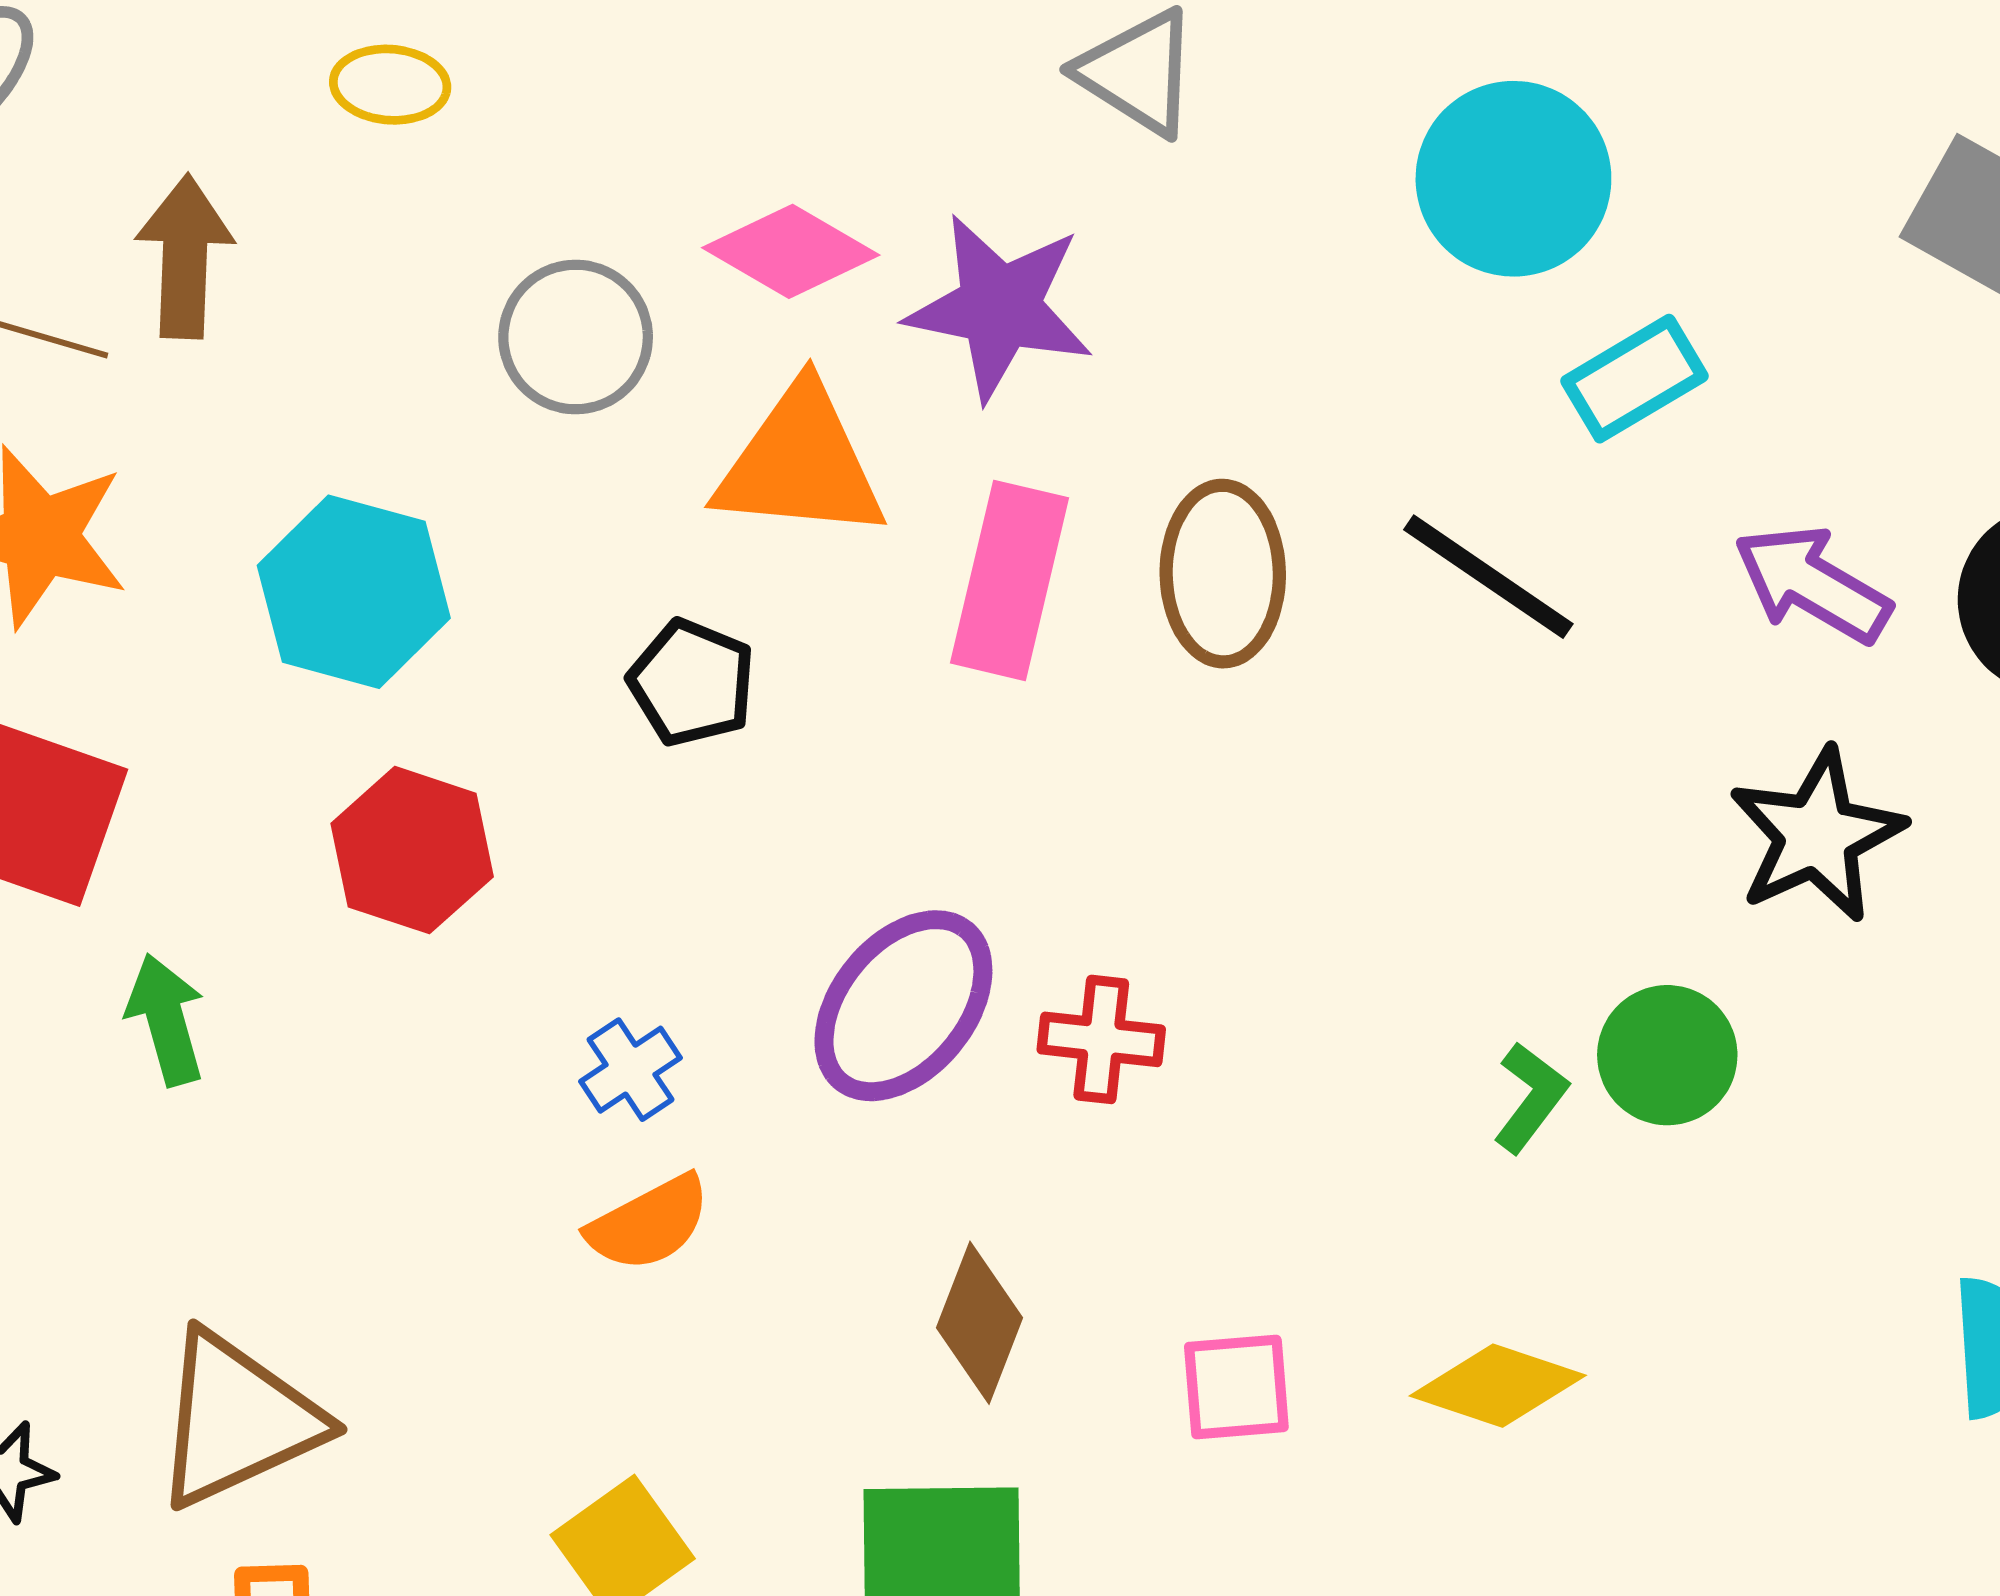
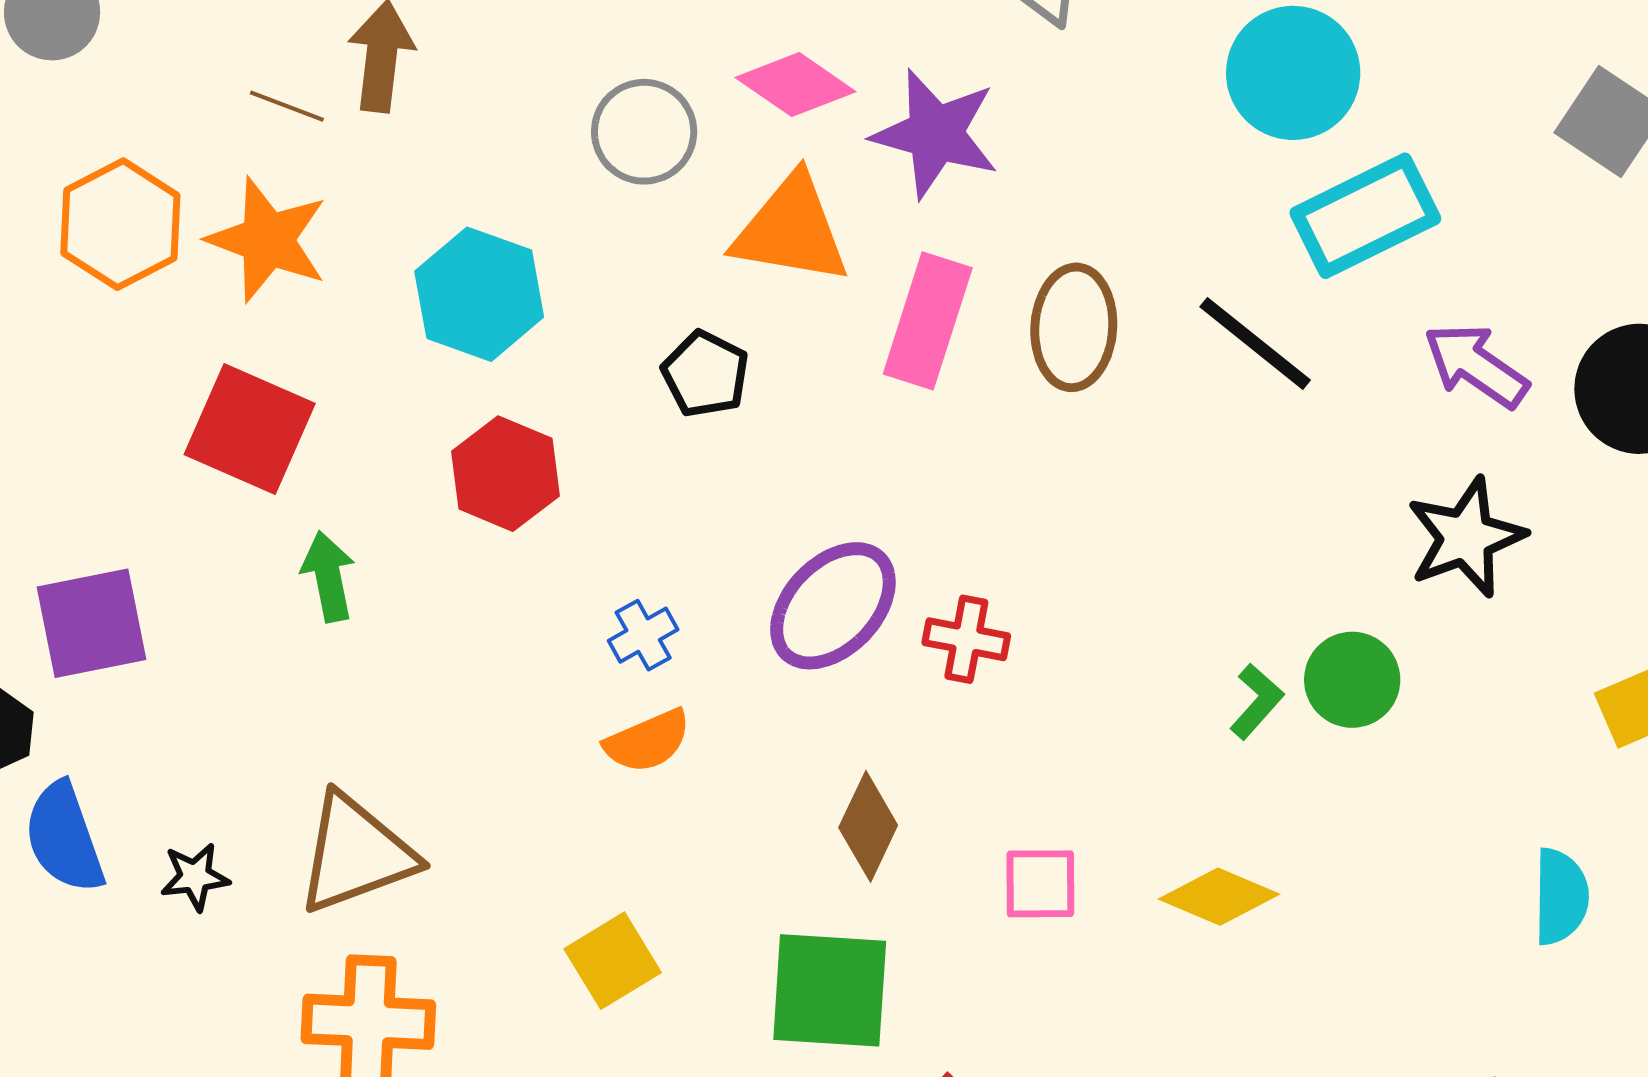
cyan rectangle: (1634, 379) -> (1365, 216), size x1.5

